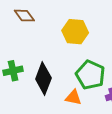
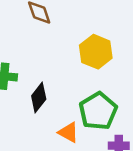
black diamond: (43, 79) -> (39, 97), size x0.7

